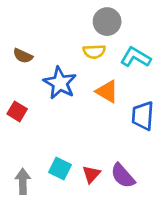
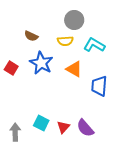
brown semicircle: (23, 56) -> (31, 36), moved
red square: (17, 111) -> (11, 68), moved

